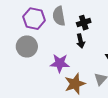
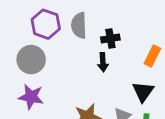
purple star: (60, 63) -> (31, 97), moved

